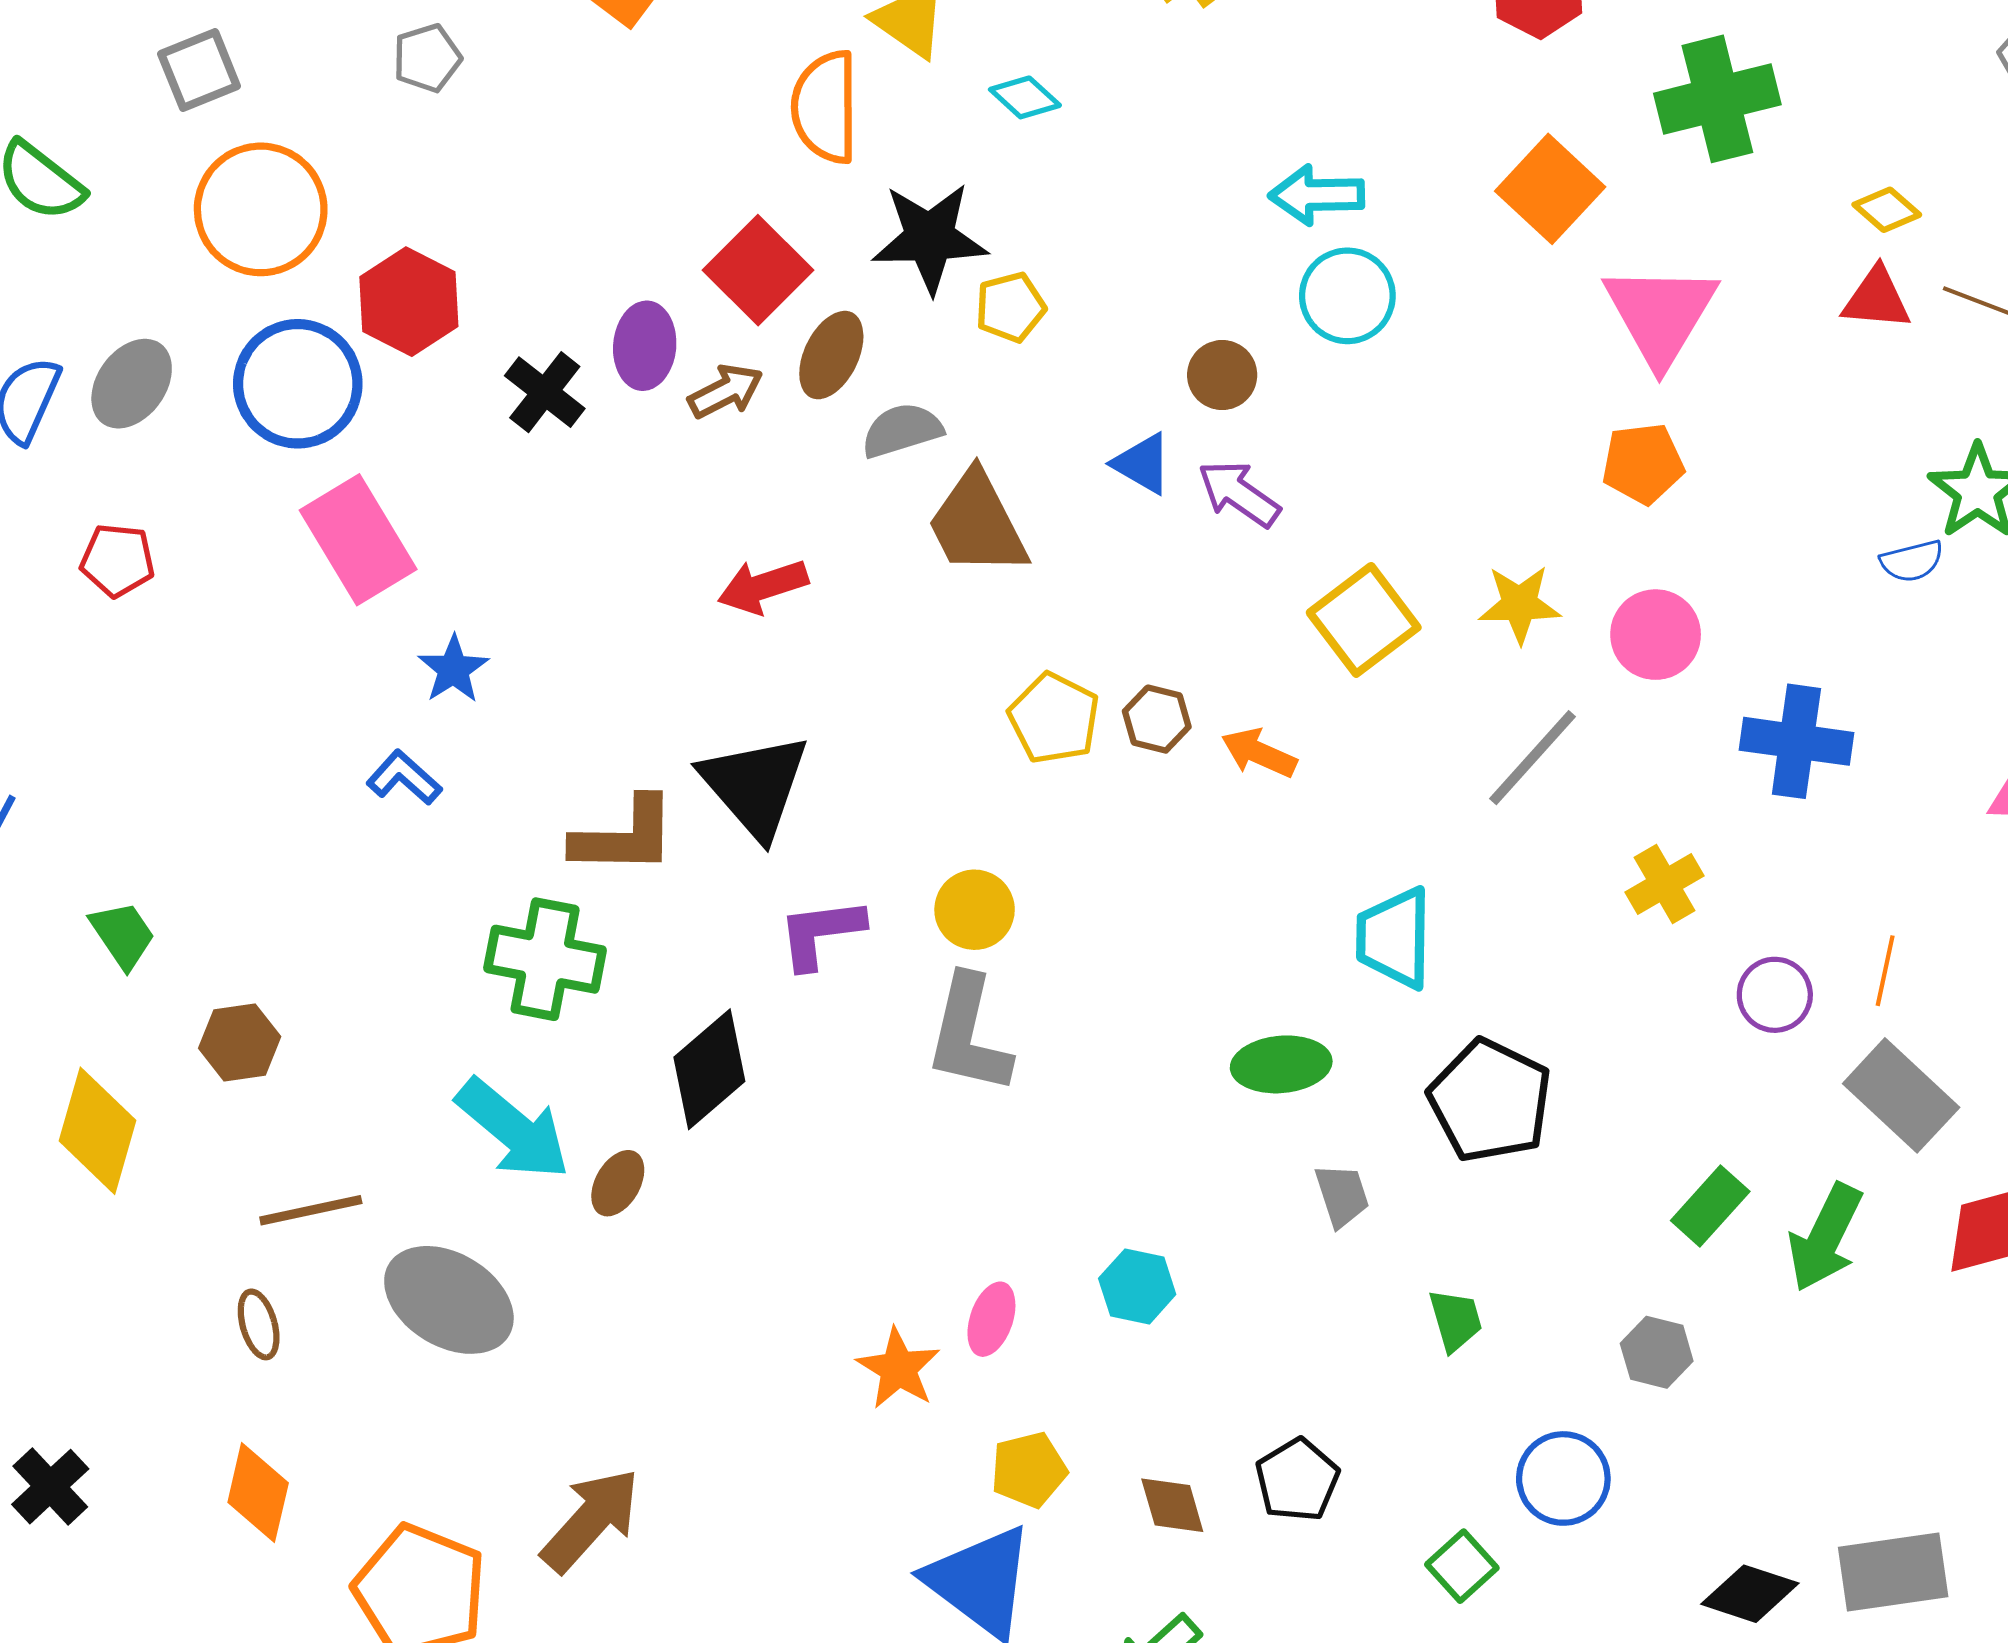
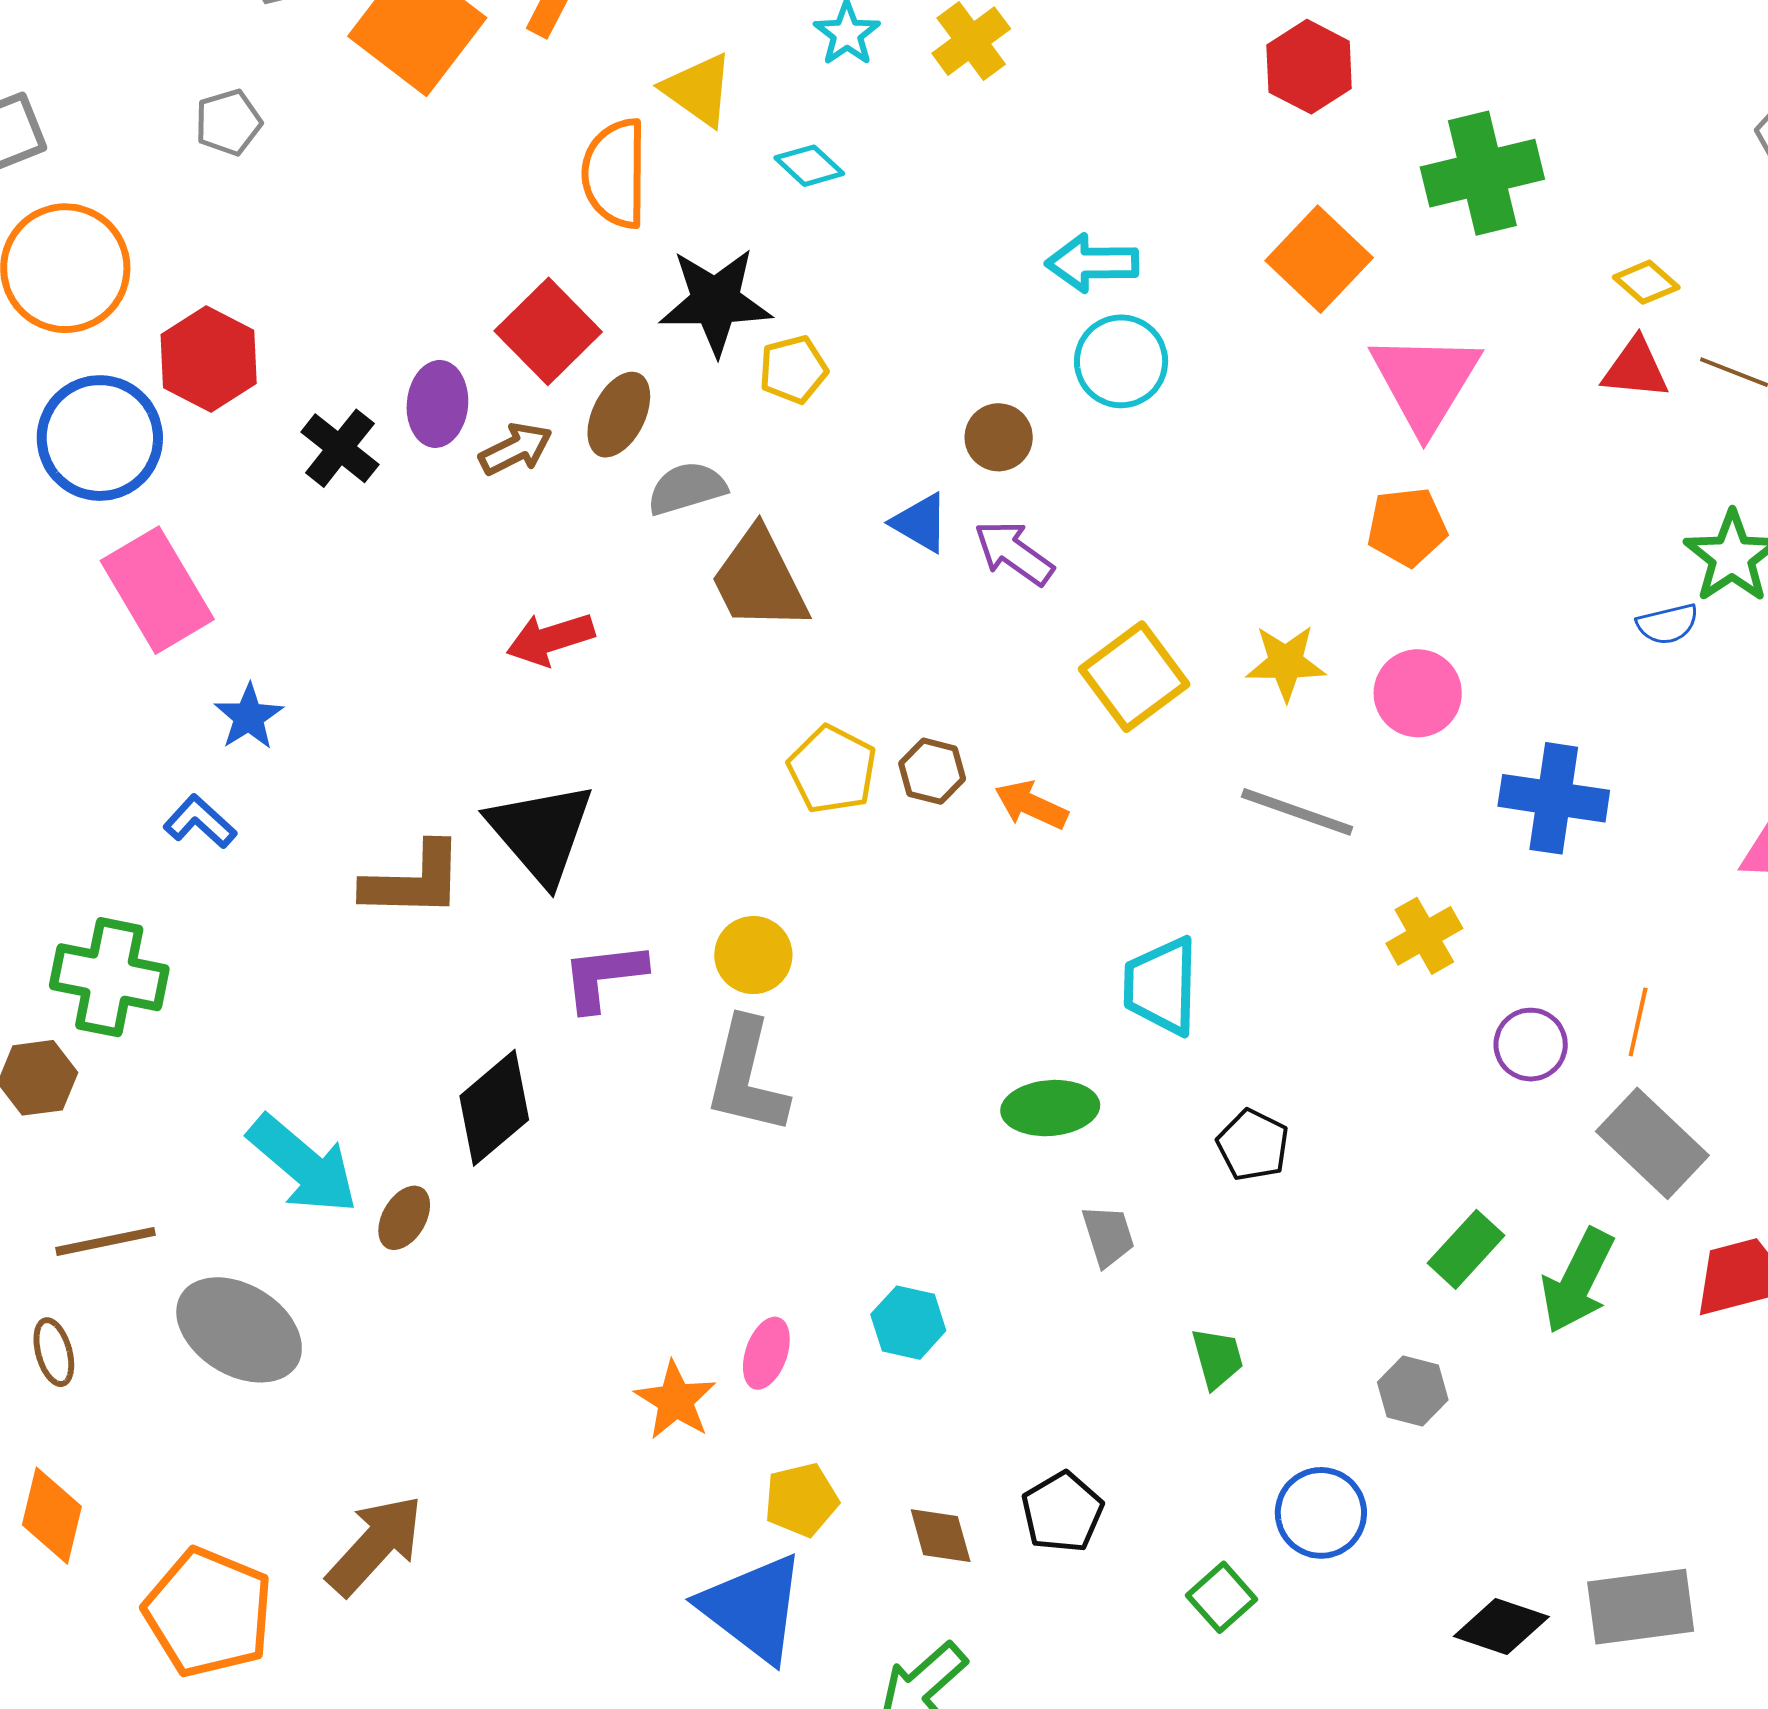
gray line: (1533, 758) -> (1297, 812), turned 67
green cross: (545, 959) -> (109, 977), moved
black pentagon: (1490, 1101) -> (1253, 1145), size x0.6

